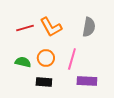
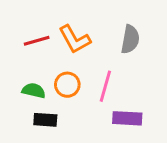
black rectangle: (44, 82) -> (45, 120), moved

